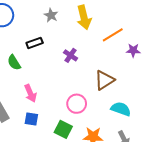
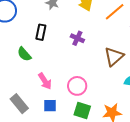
black rectangle: (35, 43) -> (41, 32), turned -49
pink circle: (77, 104) -> (77, 86), moved

